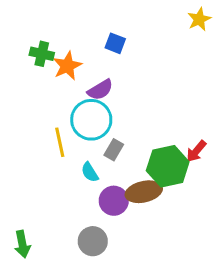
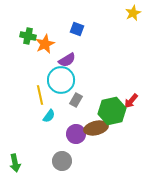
cyan semicircle: (90, 172) -> (49, 116), moved, turned -112

